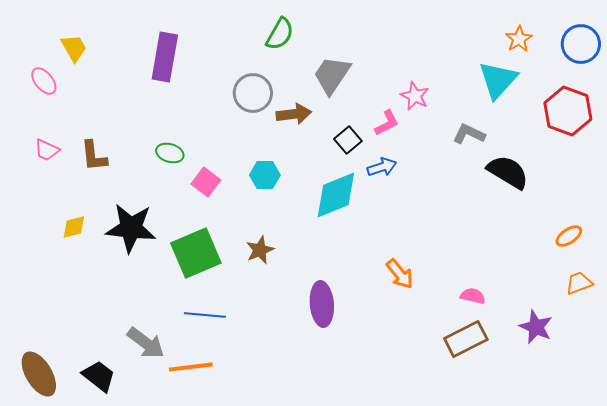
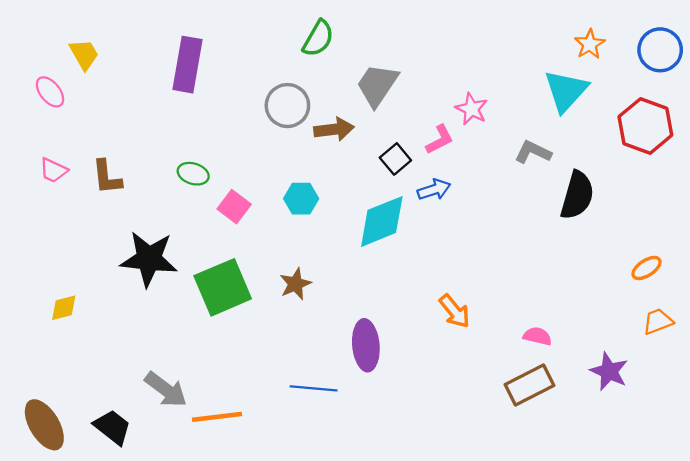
black semicircle: (508, 172) -> (577, 195), turned 75
yellow diamond: (74, 227) -> (64, 308), moved
blue line: (205, 315) -> (314, 388), moved

